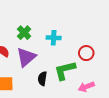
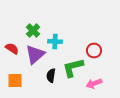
cyan cross: (54, 38) -> (55, 42), moved

